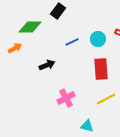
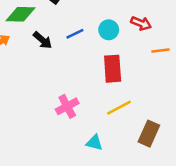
black arrow: (47, 65) -> (43, 40), moved, turned 63

